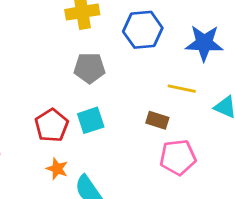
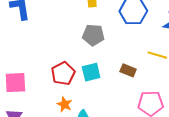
brown rectangle: (157, 120) -> (128, 70), moved

